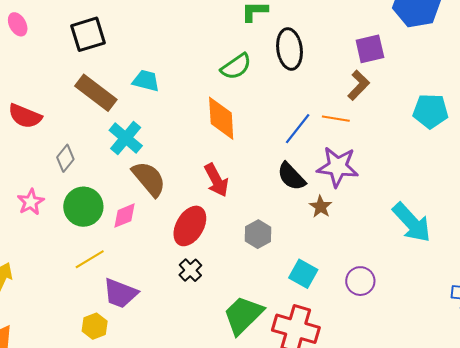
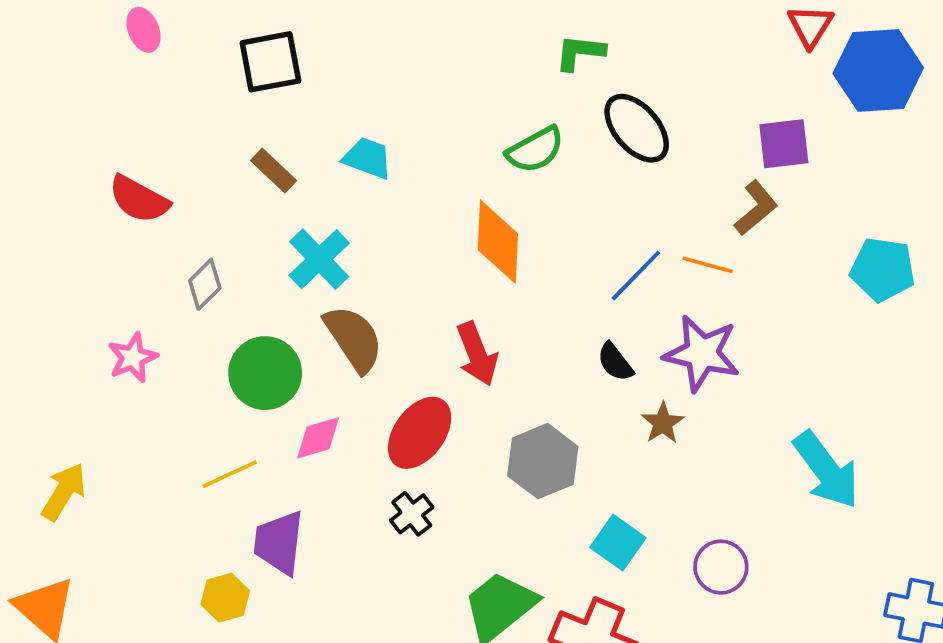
black ellipse: (290, 49) -> (637, 128), turned -39
brown rectangle: (96, 93) -> (274, 171), size x0.6
black semicircle: (291, 176) -> (615, 362), size x0.7
green circle: (83, 207) -> (265, 373), moved
pink diamond: (124, 216) -> (318, 438), moved
gray hexagon: (258, 234) -> (543, 461), size x1.4
purple trapezoid: (120, 293) -> (279, 543), turned 69

